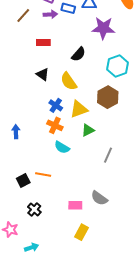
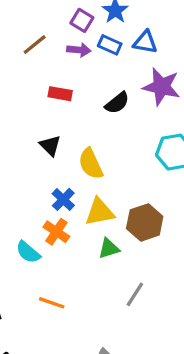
black semicircle: (78, 54) -> (117, 103), moved
brown hexagon: (108, 97) -> (145, 222), moved
cyan semicircle: (62, 147) -> (28, 252), moved
orange line: (43, 174) -> (52, 303), moved

